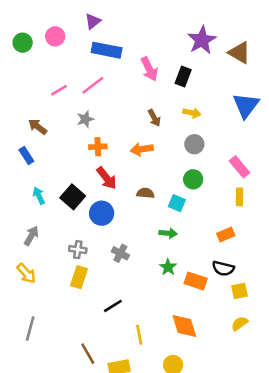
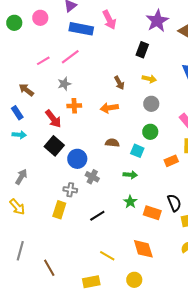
pink arrow: (149, 69) -> (109, 20), moved
red arrow: (107, 178) -> (53, 119), moved
cyan arrow: (39, 196) -> (19, 135), moved, turned 120
orange rectangle: (226, 235) -> (171, 161), moved
gray cross: (78, 250) -> (70, 190), moved
gray cross: (120, 253) -> (92, 177), moved
black semicircle: (223, 268) -> (174, 203), turned -126
black line: (113, 306) -> (97, 216), moved
yellow line: (139, 335) -> (107, 256), turned -49
brown line: (88, 354) -> (49, 268), moved

